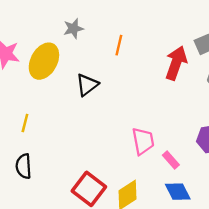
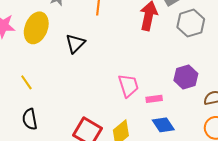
yellow line: (25, 123) -> (26, 82), turned -42
pink rectangle: (171, 160) -> (154, 99), turned -49

